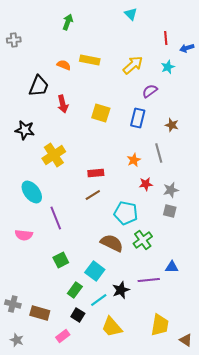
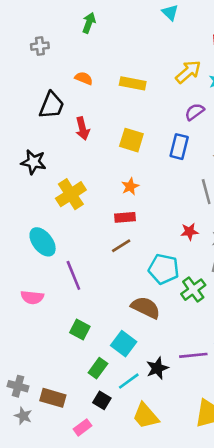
gray cross: (14, 40) -> (40, 46), moved
yellow rectangle: (90, 60) -> (133, 83), moved
yellow arrow: (133, 65) -> (188, 72), moved
orange star: (134, 160) -> (130, 186), moved
green cross: (143, 240) -> (193, 290), moved
green square: (61, 260) -> (80, 330), turned -35
gray star: (17, 340) -> (23, 416), moved

